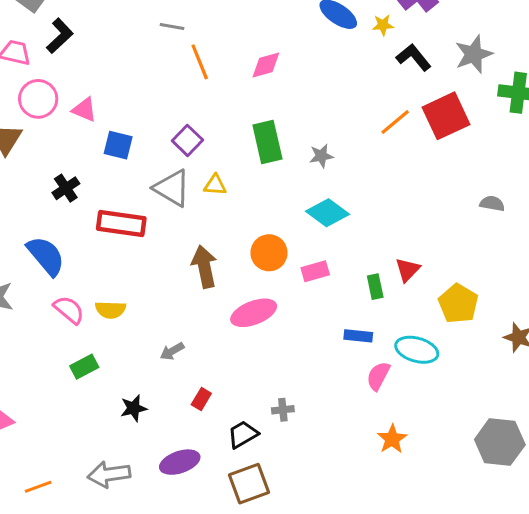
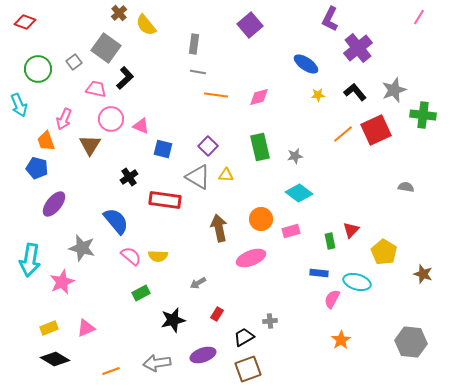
yellow star: (383, 25) -> (318, 95), moved
orange line: (200, 62) -> (216, 95), turned -60
black star: (134, 408) -> (173, 320), size x1.4

